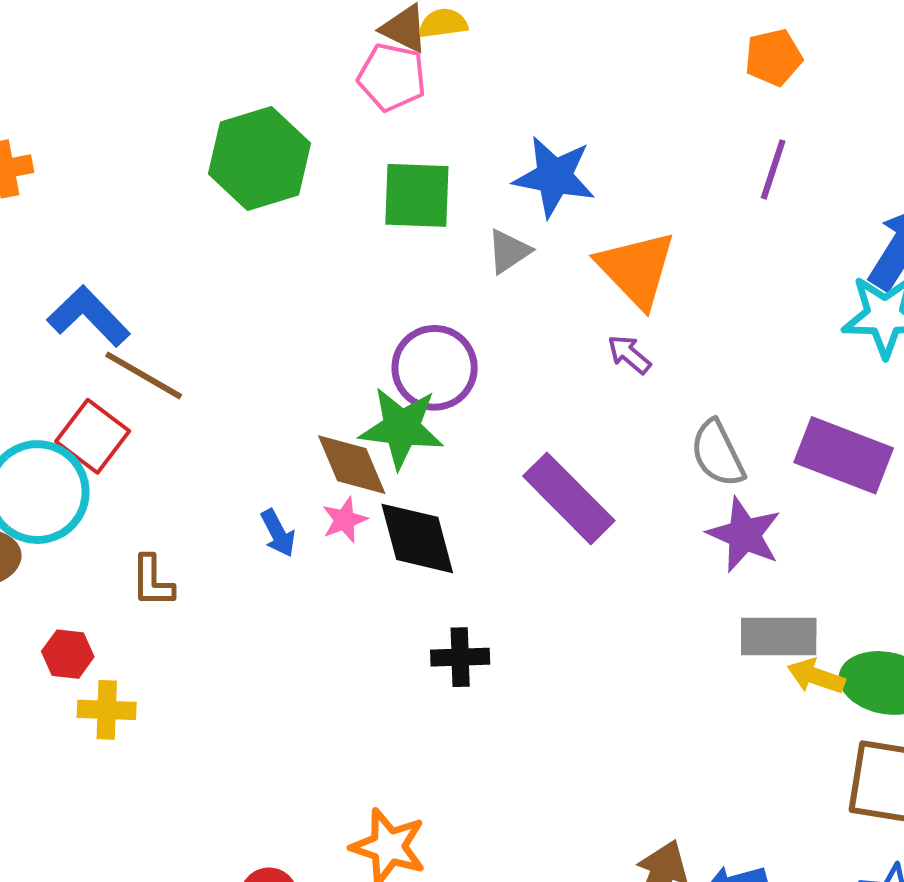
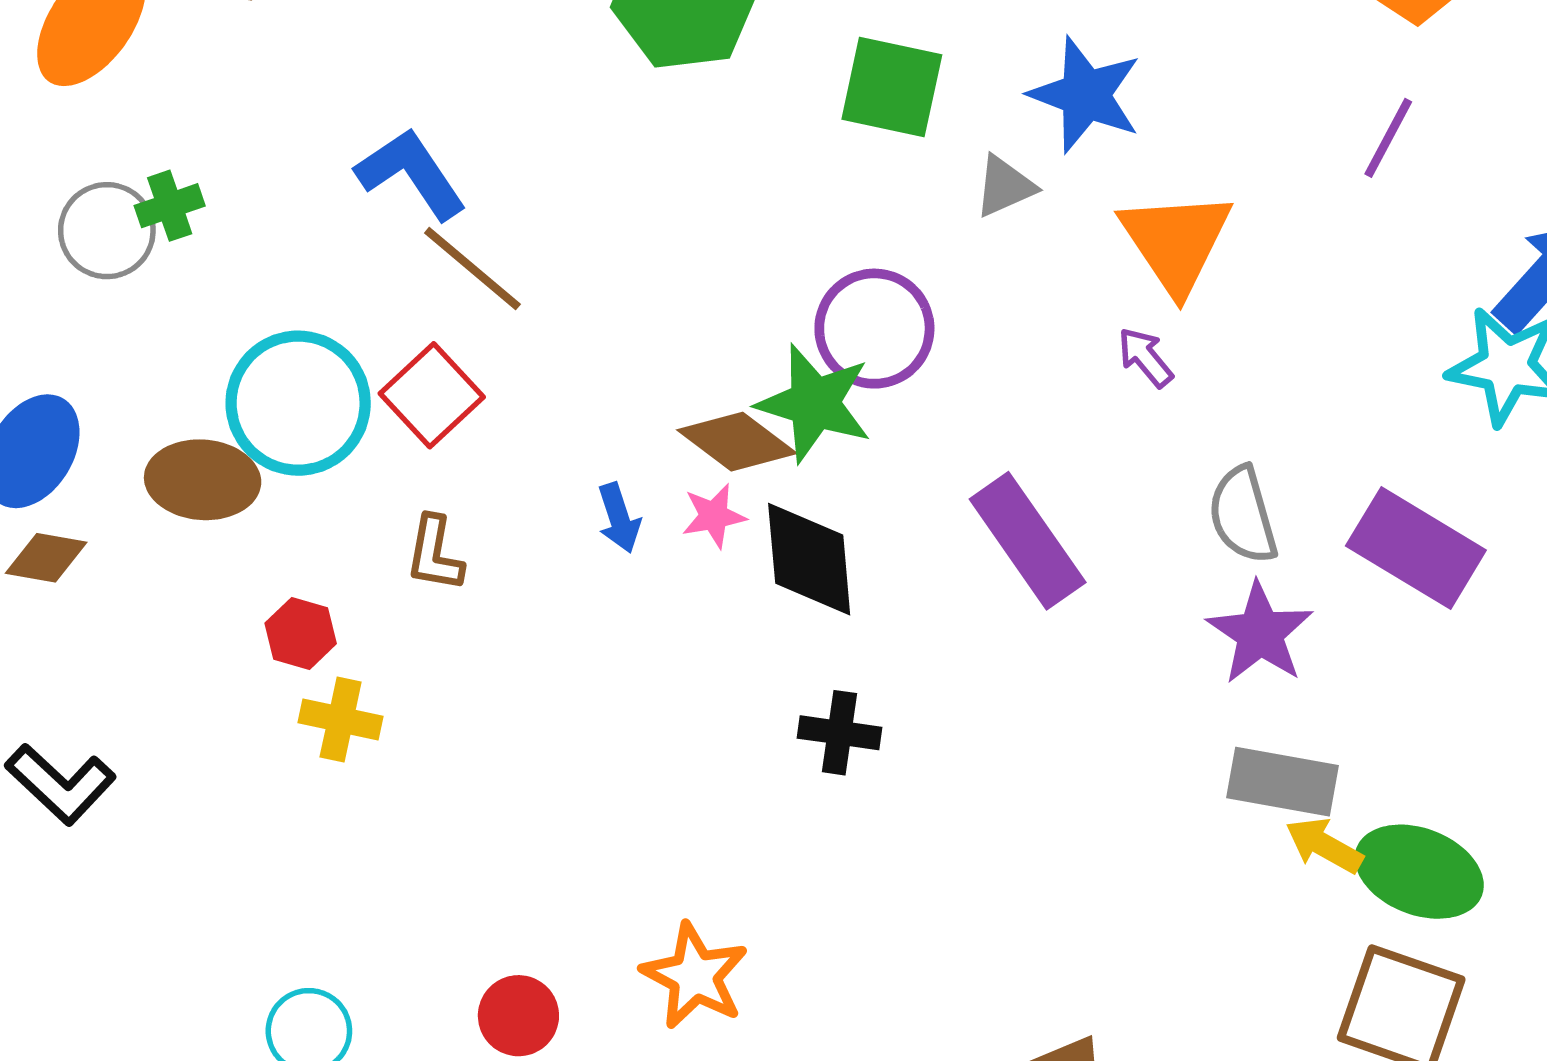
red square: (93, 436) -> (432, 395), moved
brown diamond: (352, 465) -> (737, 442), turned -40

